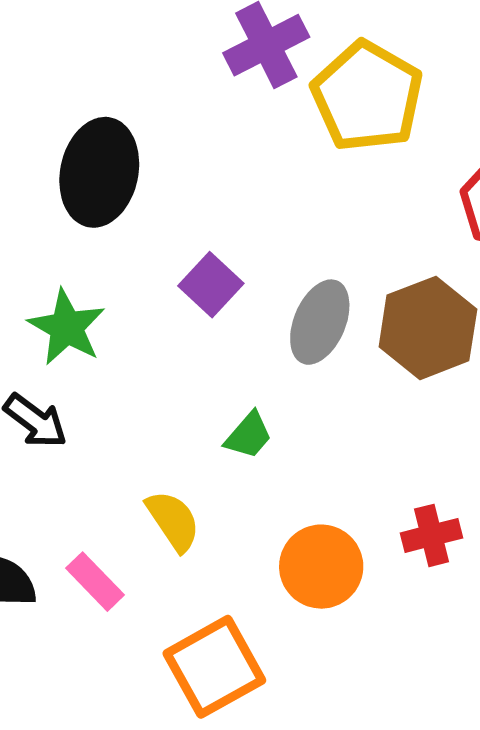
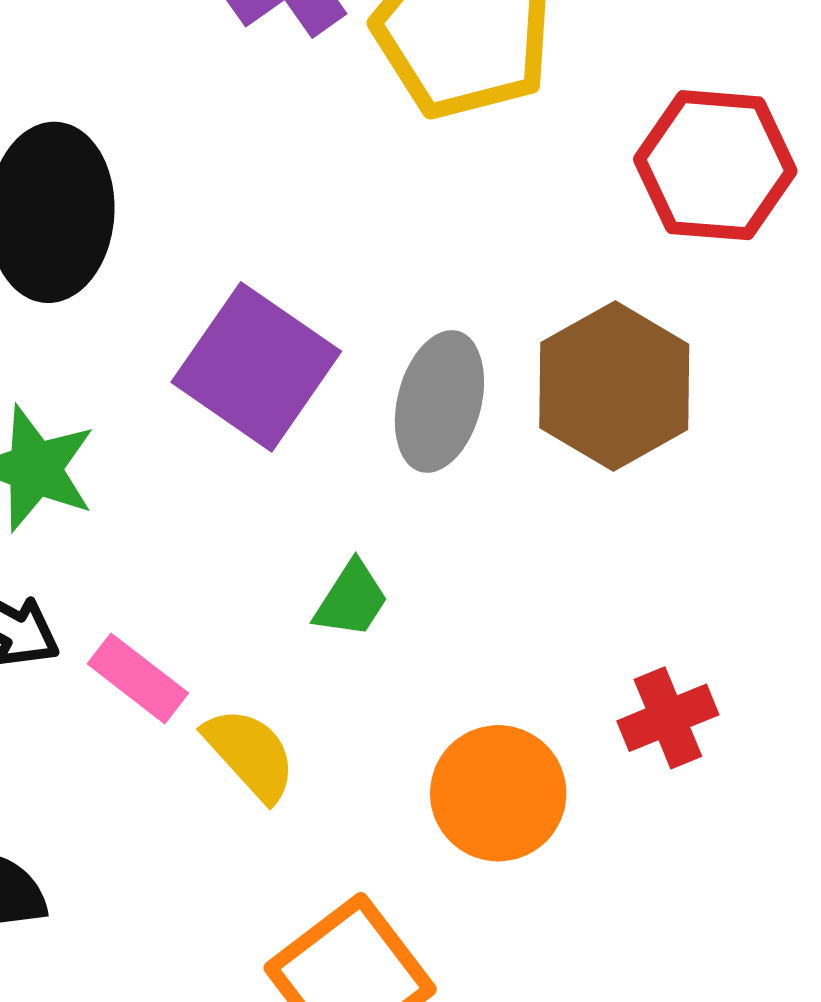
purple square: (211, 285) -> (256, 367), size x1.6
pink rectangle: (95, 582) -> (138, 678), moved

